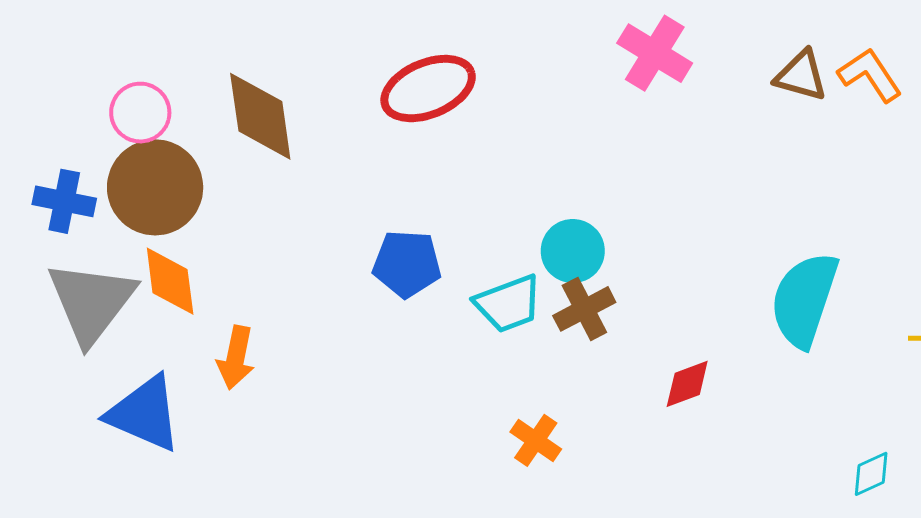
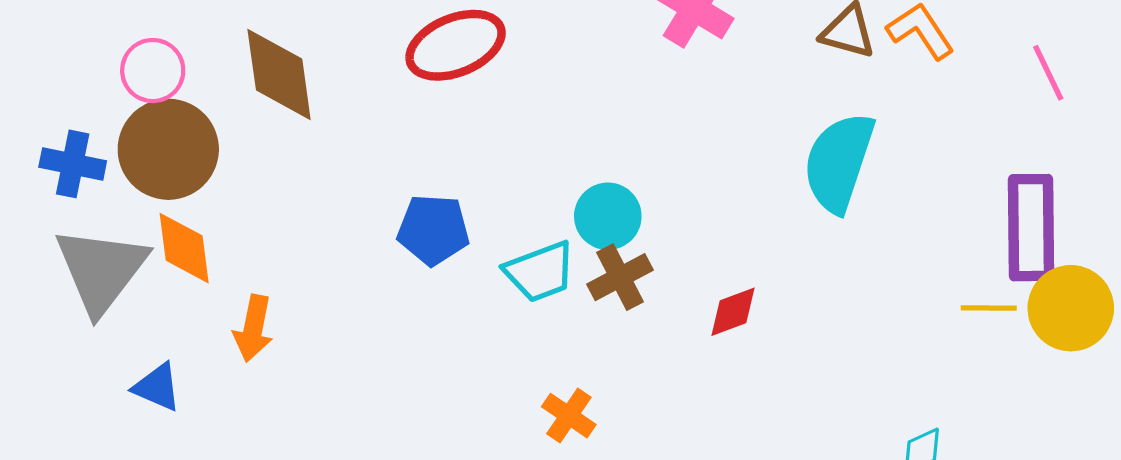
cyan semicircle: (804, 300) -> (839, 162), moved
red diamond: (687, 384) -> (733, 312), moved
blue triangle: (144, 414) -> (157, 387), size x0.6

